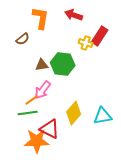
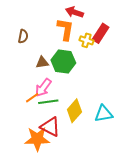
orange L-shape: (41, 18) -> (65, 29), moved
brown semicircle: (23, 39) -> (23, 36), turned -40
green line: (28, 113) -> (48, 102), moved

